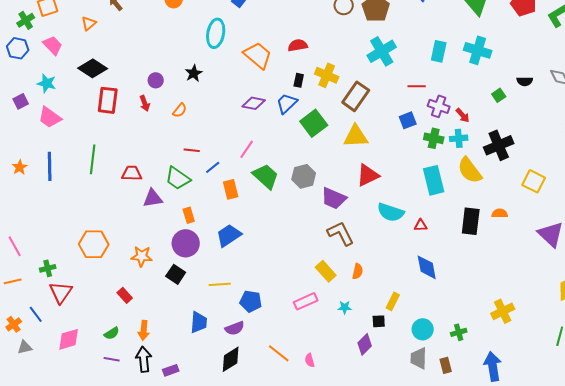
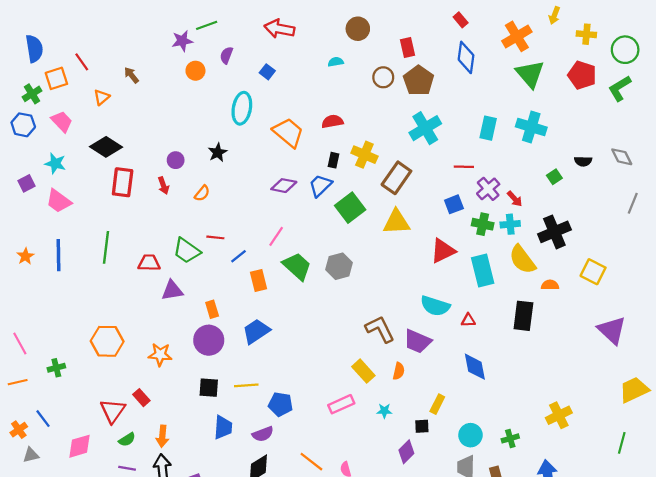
purple cross: (439, 106) -> (488, 189), turned 30
red triangle: (368, 175) -> (443, 251), moved
green trapezoid: (178, 178) -> (187, 251), moved
purple trapezoid: (334, 198) -> (417, 341), moved
orange semicircle: (500, 213) -> (550, 285), moved
black square: (176, 274) -> (209, 388), moved, turned -30
red triangle: (61, 292) -> (113, 411), moved

